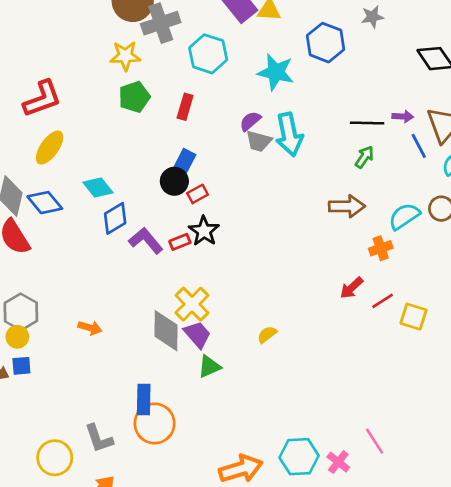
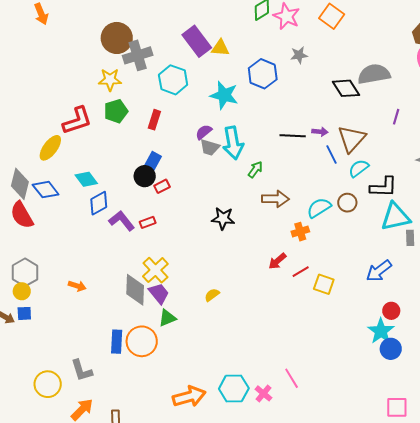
red L-shape: (42, 99) -> (77, 121), moved
green arrow: (364, 157) -> (255, 169), moved
black star: (204, 231) -> (223, 218), moved, turned -30
orange circle: (155, 423) -> (142, 341), moved

